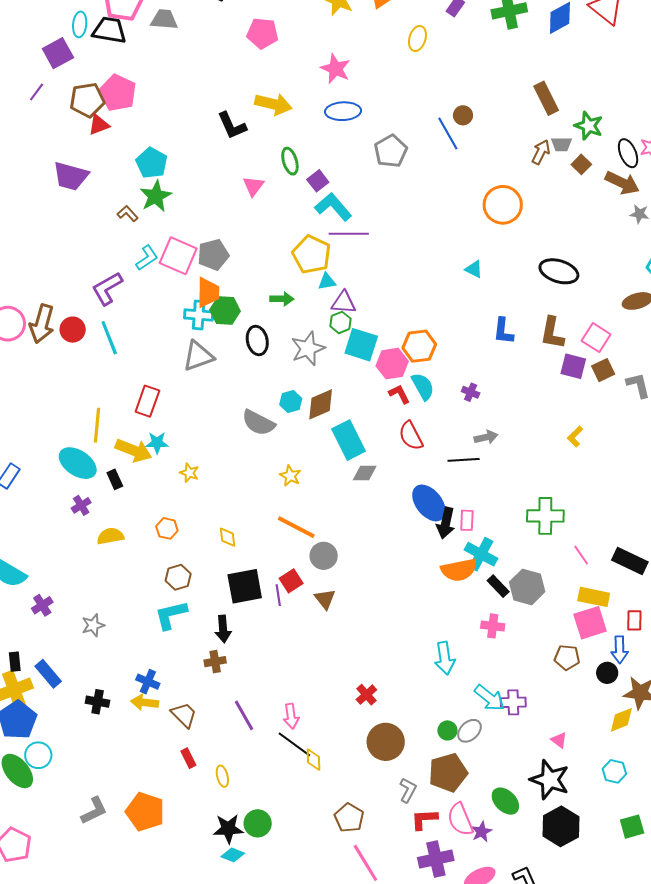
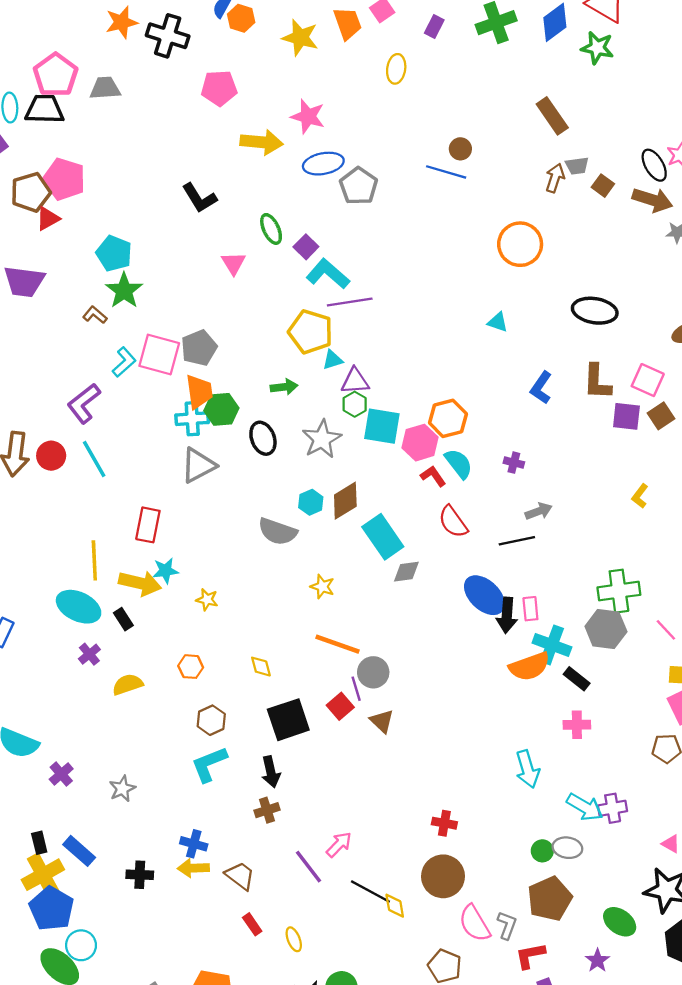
yellow arrow: (273, 104) -> (262, 142), moved
green star: (589, 126) -> (597, 48), moved
blue line: (448, 133) -> (446, 172), turned -36
gray pentagon: (391, 151) -> (359, 186), moved
blue L-shape: (503, 331) -> (541, 388), turned 36
gray hexagon: (527, 587) -> (606, 629), moved
purple line: (278, 595) -> (356, 689), moved
red cross: (366, 695) -> (444, 823), turned -30
pink arrow: (291, 716) -> (339, 845), moved, turned -120
gray ellipse: (469, 731) -> (567, 848), turned 60
brown circle: (386, 742) -> (443, 876), moved
pink semicircle: (460, 819) -> (475, 923), moved

